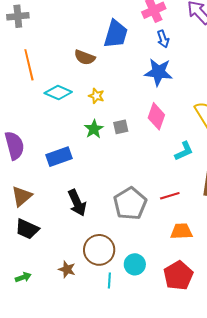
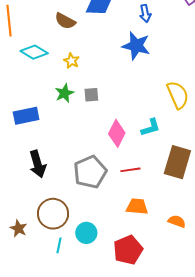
pink diamond: (156, 116) -> (117, 133), moved

